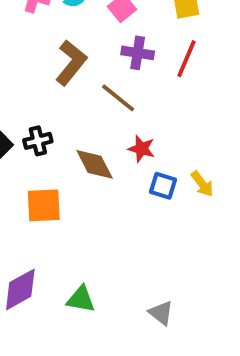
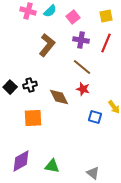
brown line: (118, 98) -> (82, 67), moved
blue square: (163, 186) -> (95, 117), moved

